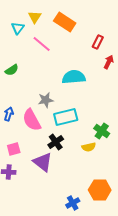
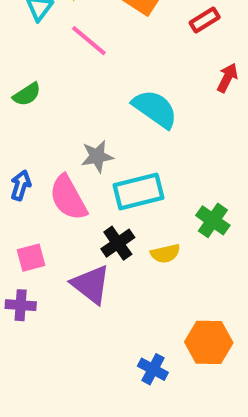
red rectangle: (98, 42) -> (205, 20), moved, turned 32
cyan semicircle: (74, 77) -> (155, 109), turned 40
yellow semicircle: (89, 147) -> (165, 253), moved
blue cross: (73, 203) -> (153, 369), turned -32

